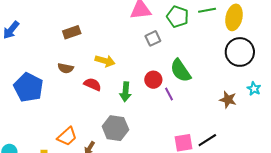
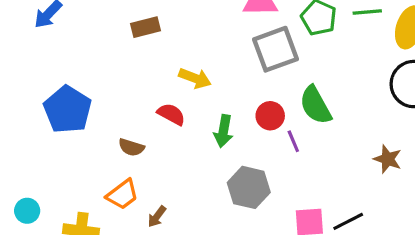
gray square: (153, 38) -> (276, 49), size x1.8
brown semicircle: (66, 68) -> (131, 147), moved
gray hexagon: (115, 128) -> (249, 187), moved

